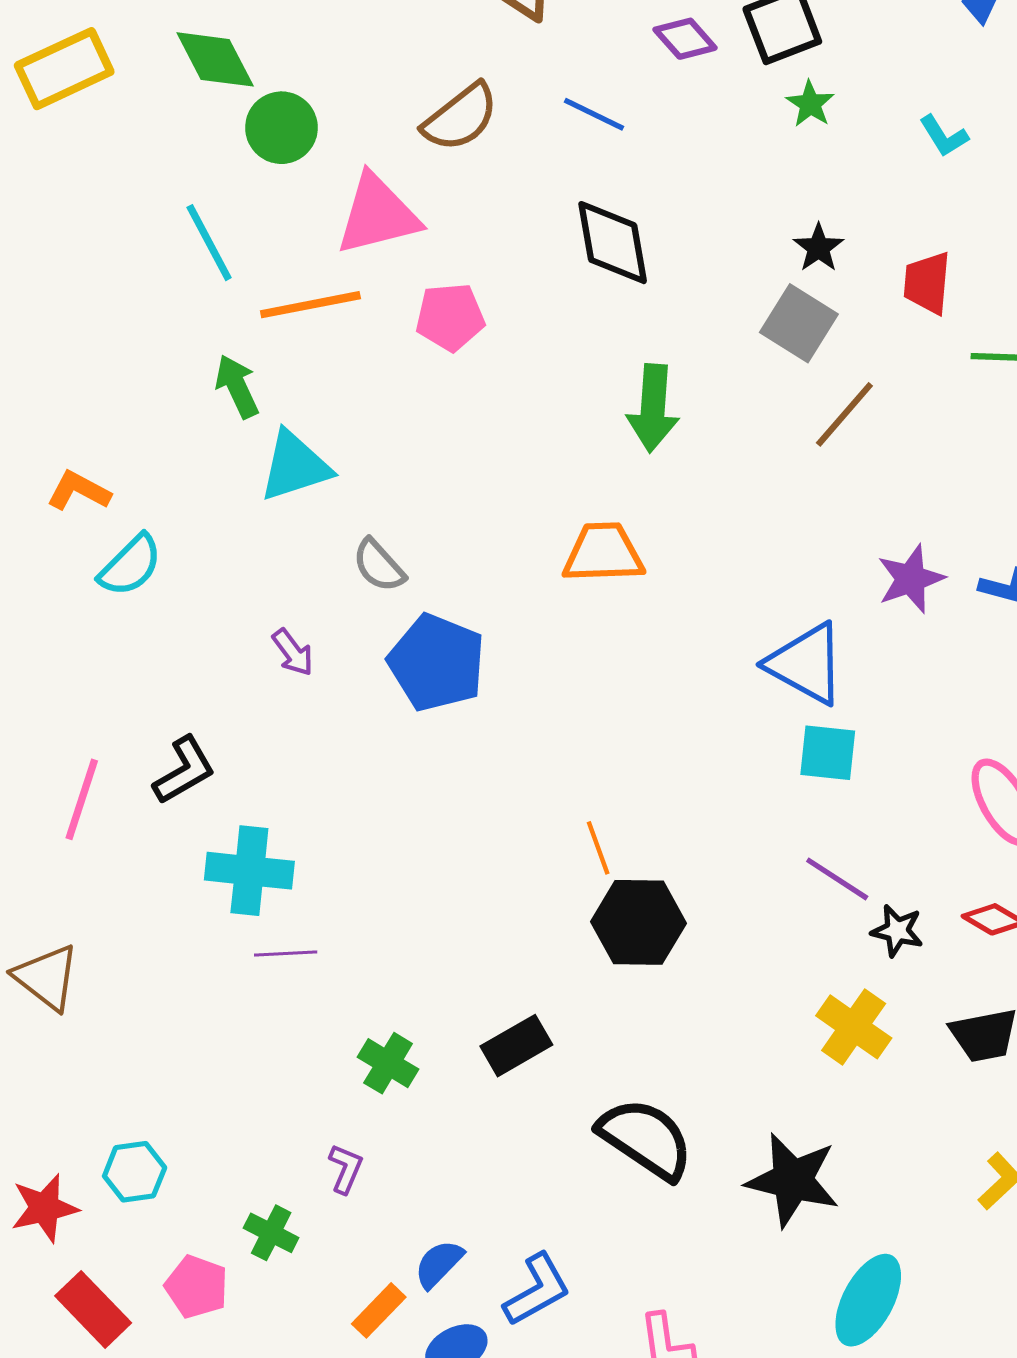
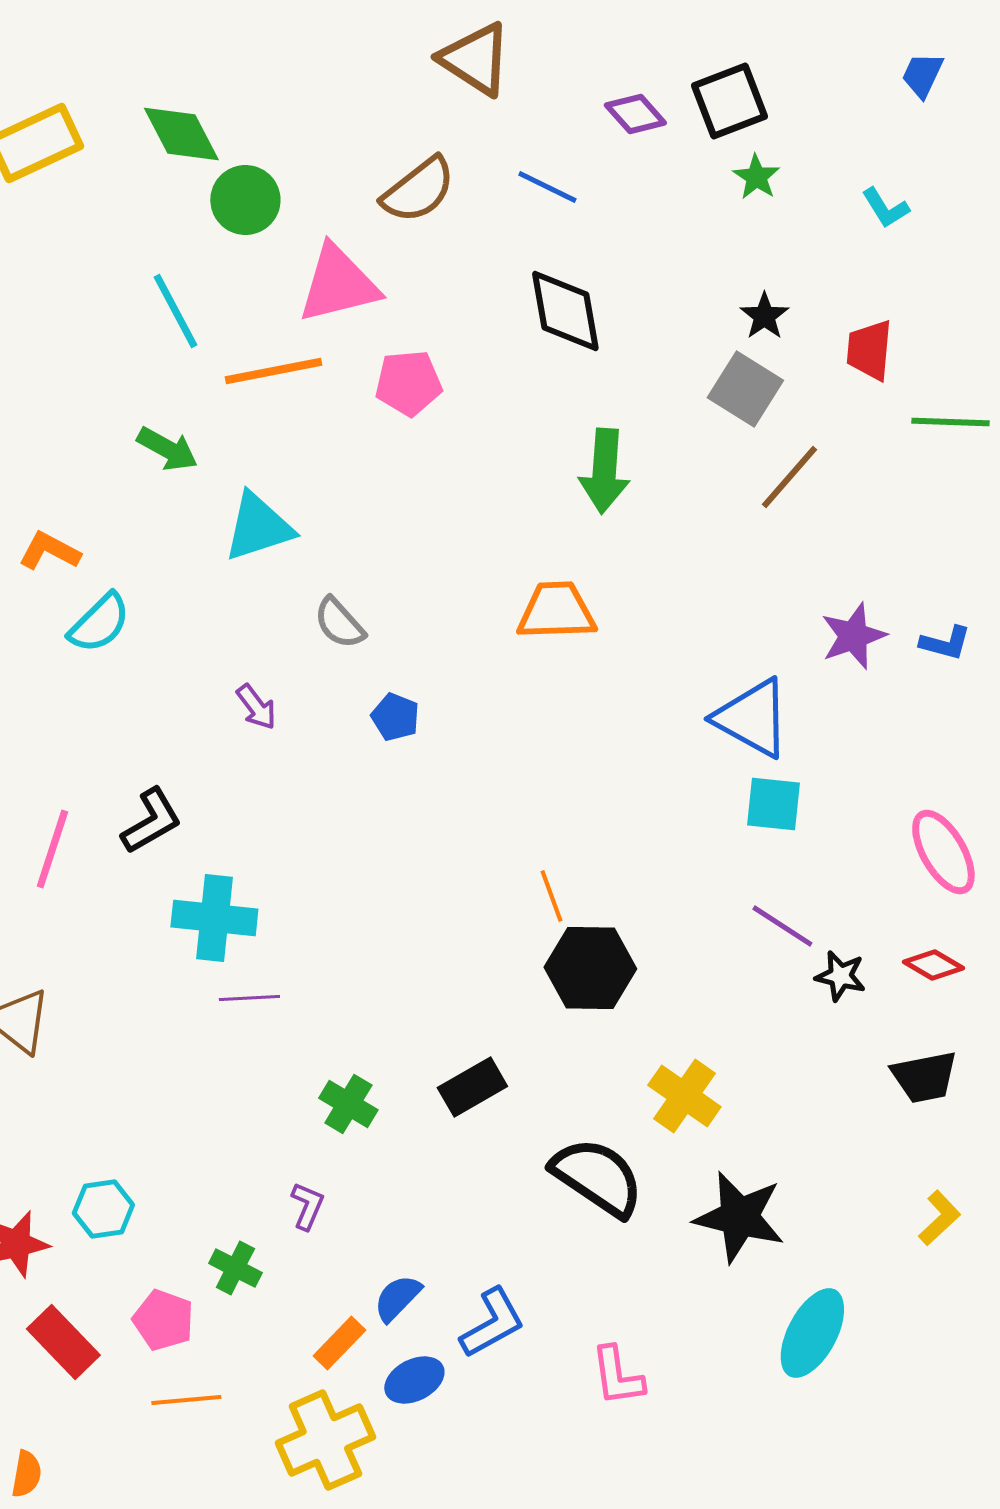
green arrow: (237, 386) -> (167, 449), moved, turned 144
blue pentagon: (437, 663) -> (395, 717), size x0.5
yellow cross: (854, 1027) -> (684, 1096), moved

